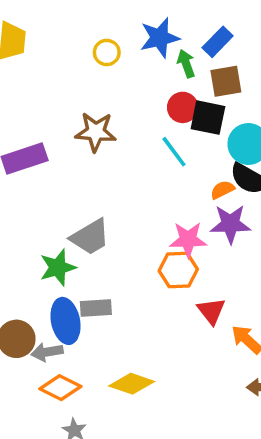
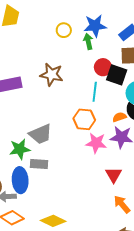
green arrow: (186, 64) -> (88, 41), moved
cyan line: (174, 152) -> (95, 92), turned 36
orange hexagon: (178, 270) -> (84, 119), moved
gray rectangle: (96, 308) -> (39, 164), moved
red triangle: (211, 311) -> (114, 175), moved

